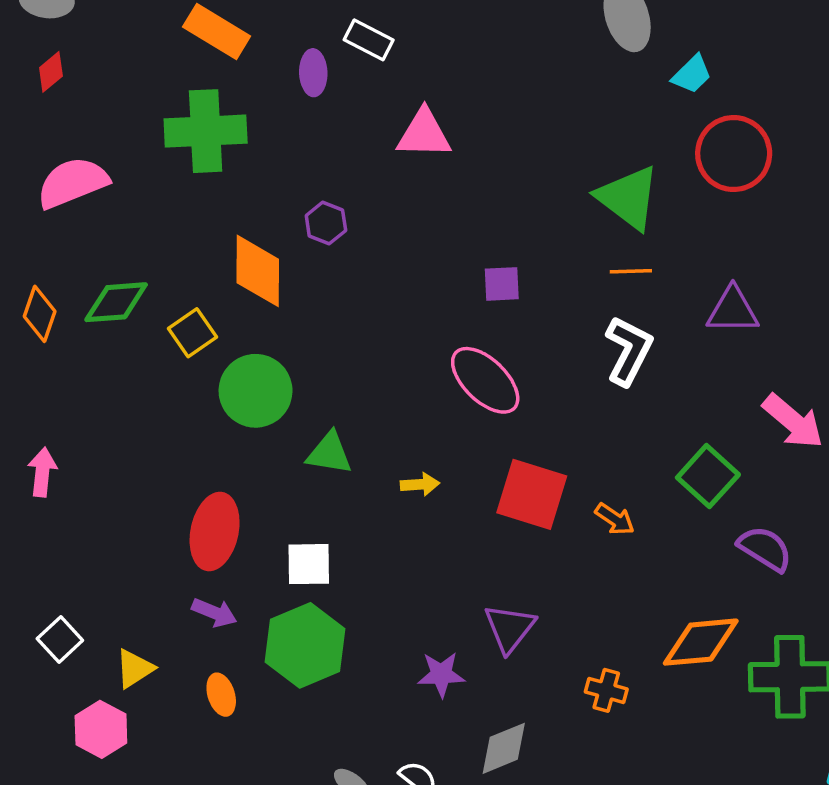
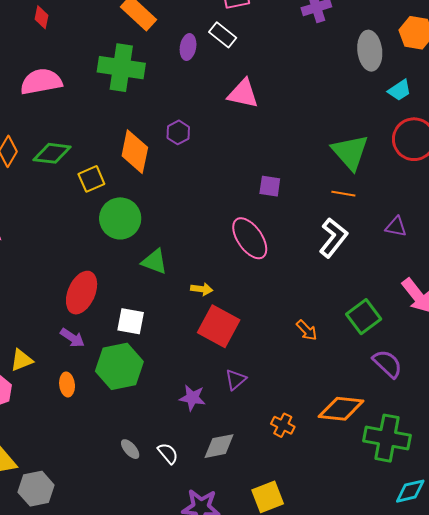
red diamond: (51, 72) -> (41, 17), turned -50
purple triangle: (733, 310) -> (396, 227), size x0.7
red square: (532, 494) -> (219, 326), moved
purple triangle: (510, 628) -> (236, 380), size x0.7

